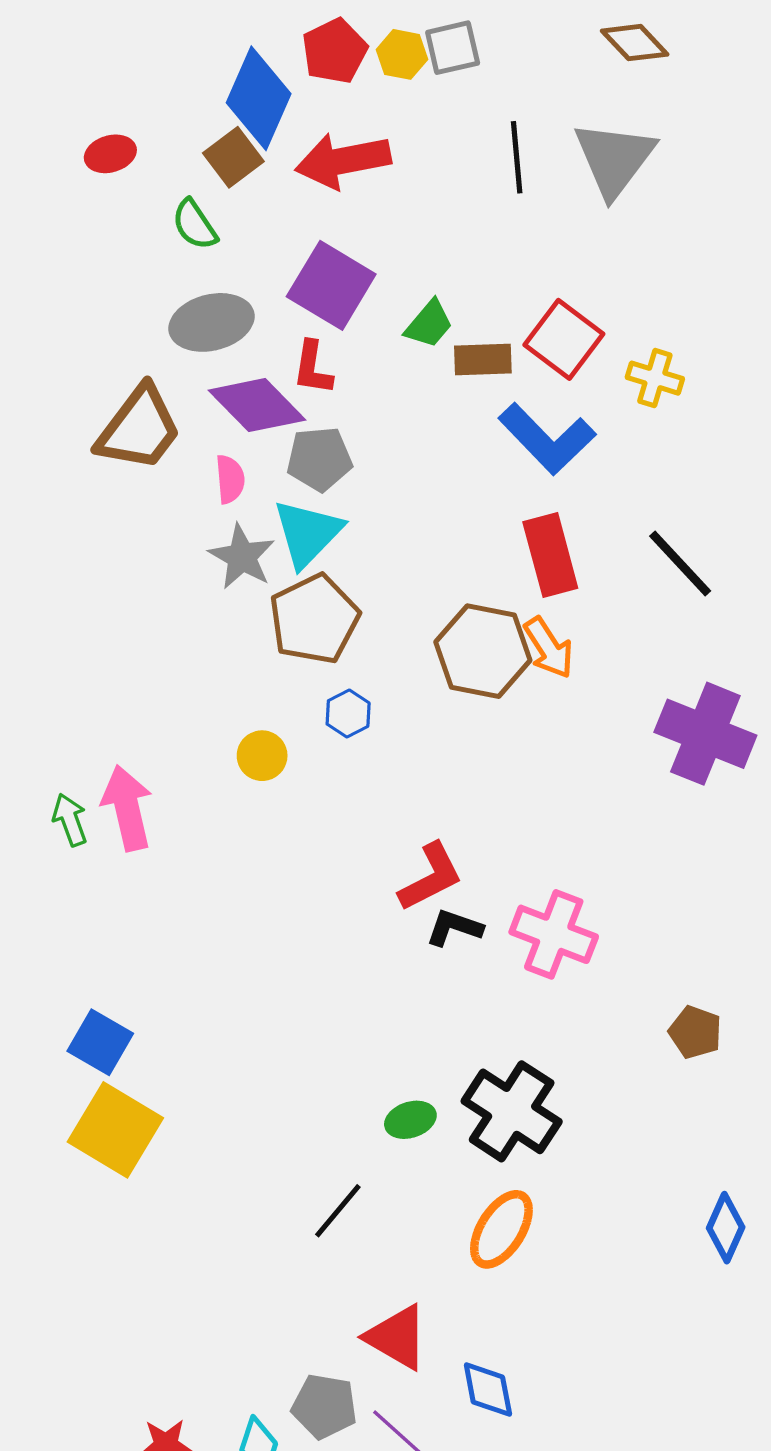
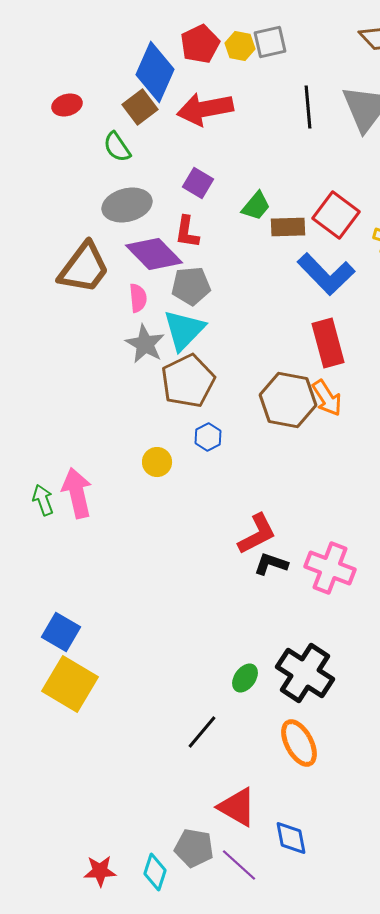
purple square: (331, 285) -> (198, 183), size x0.6
green ellipse: (410, 1120) -> (245, 678), turned -36
orange ellipse: (501, 1229) -> (299, 743), turned -60

